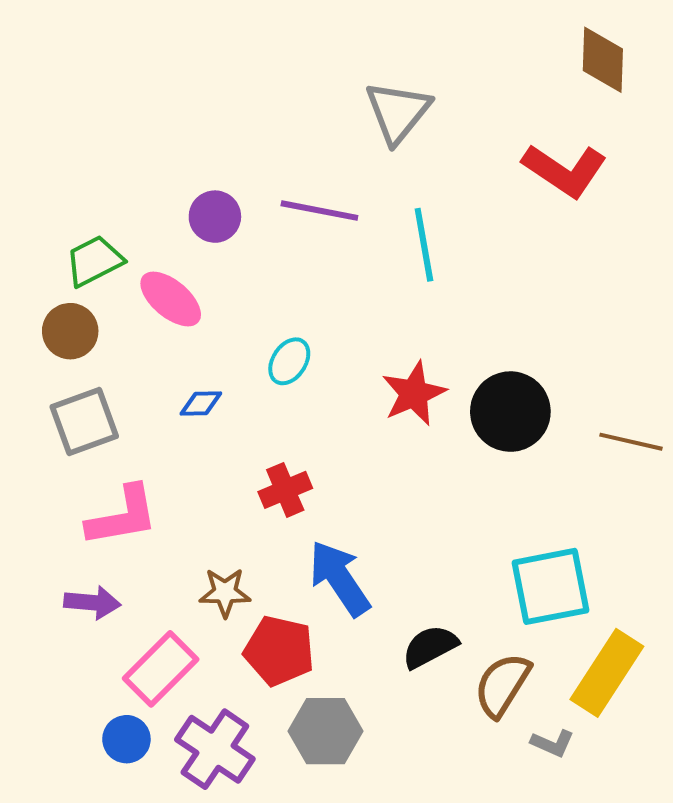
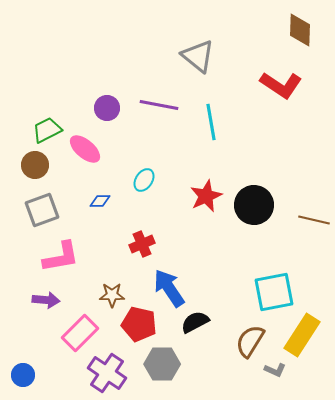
gray triangle: (398, 112) -> (198, 56), turned -30
black semicircle: (430, 647) -> (195, 322), moved
blue circle: (126, 739) -> (23, 375), moved

